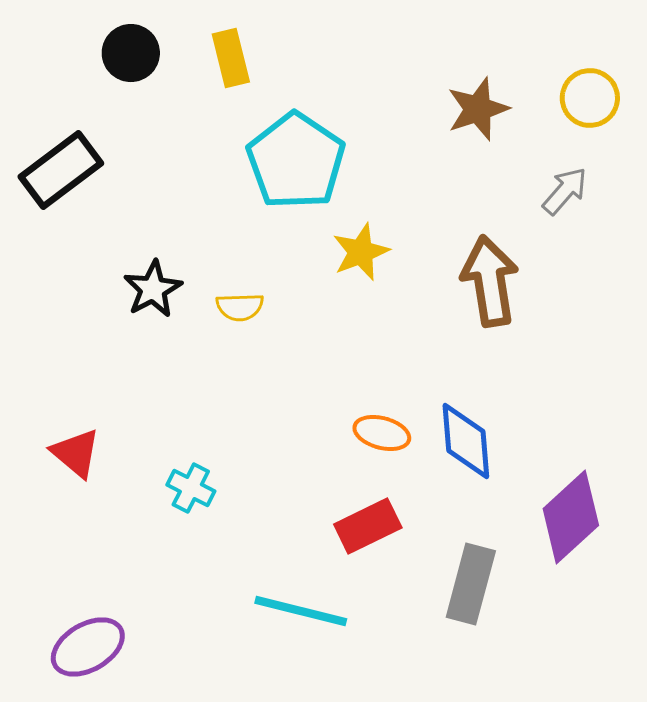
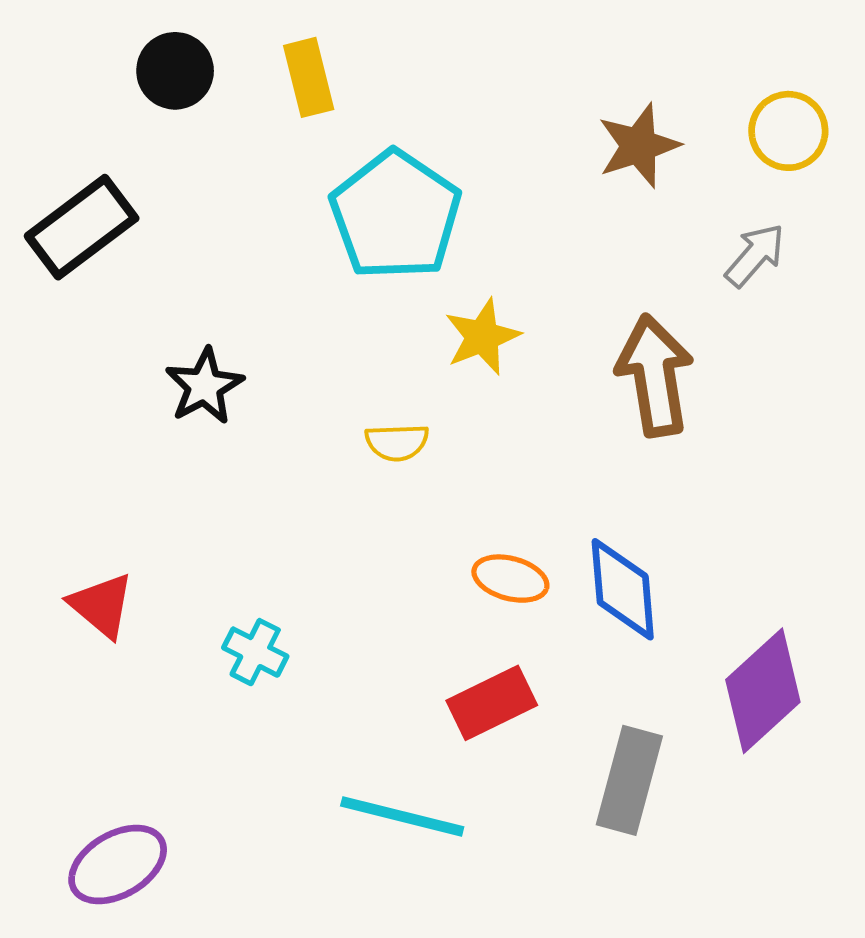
yellow semicircle: (240, 307) -> (397, 442), moved

